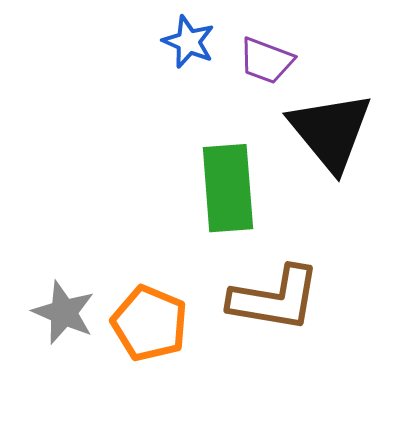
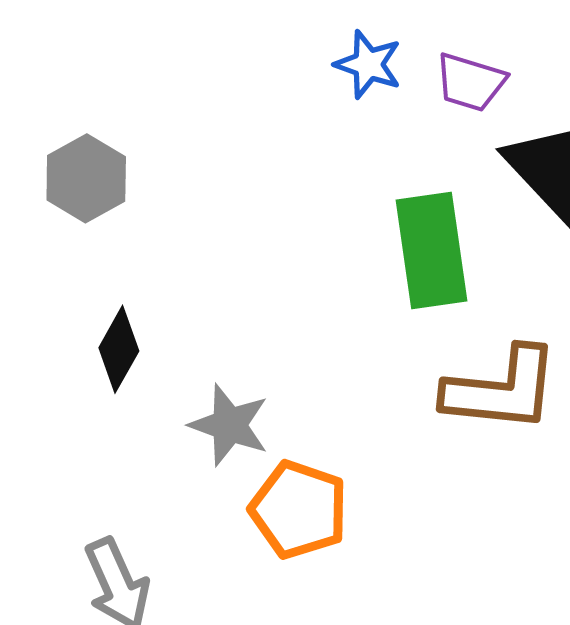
orange pentagon: (150, 323) -> (299, 510), moved

